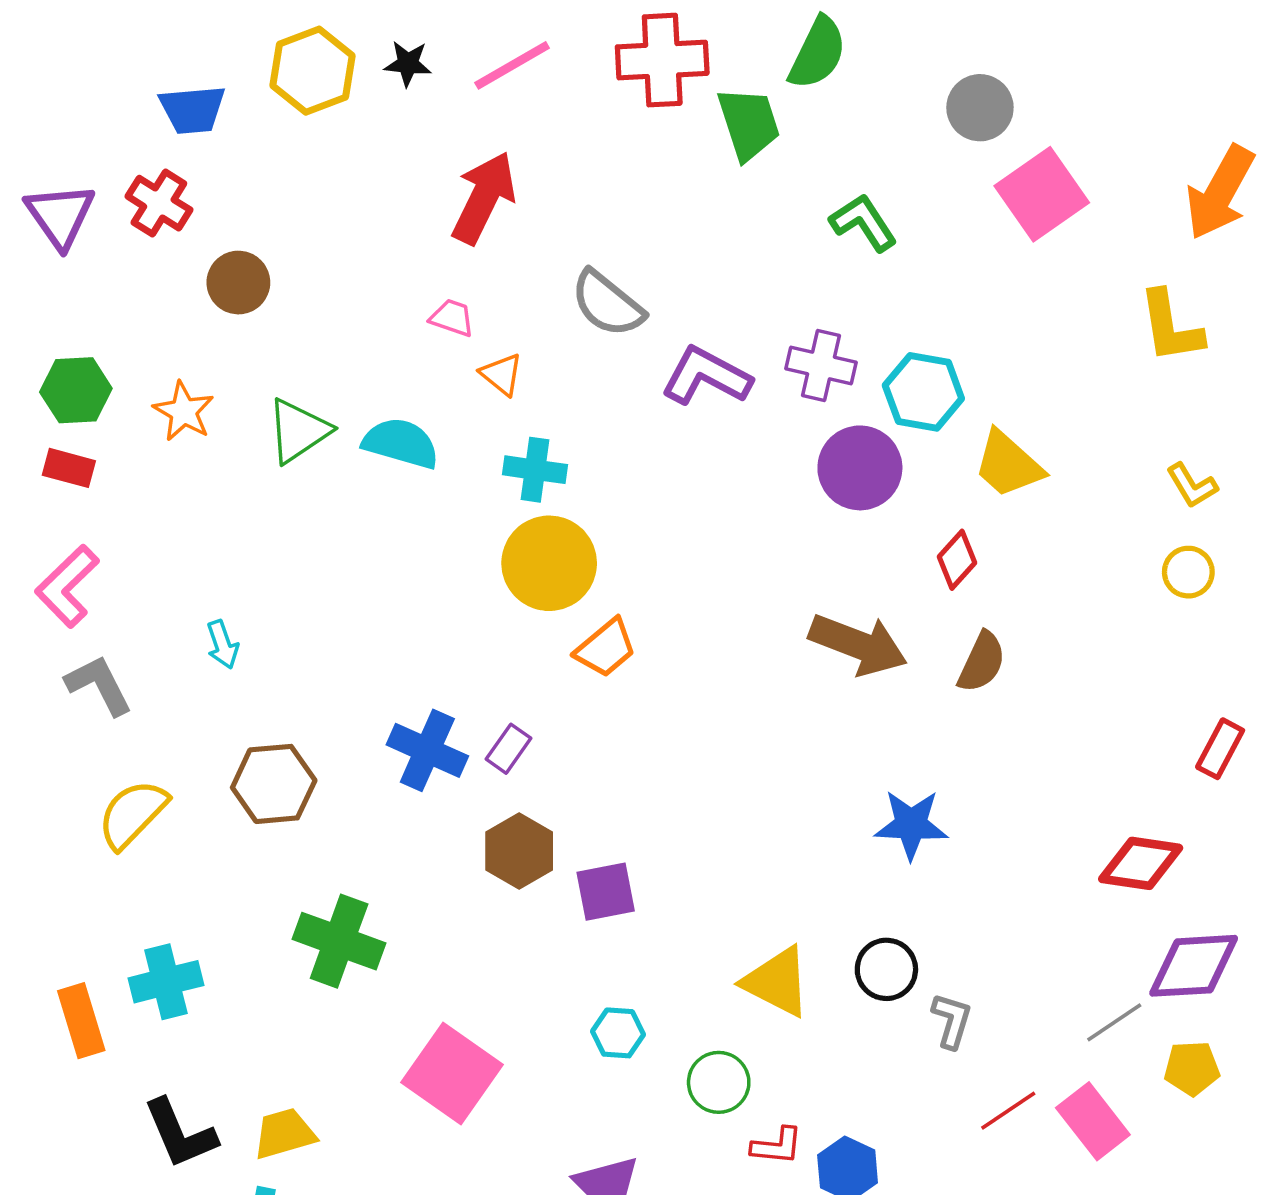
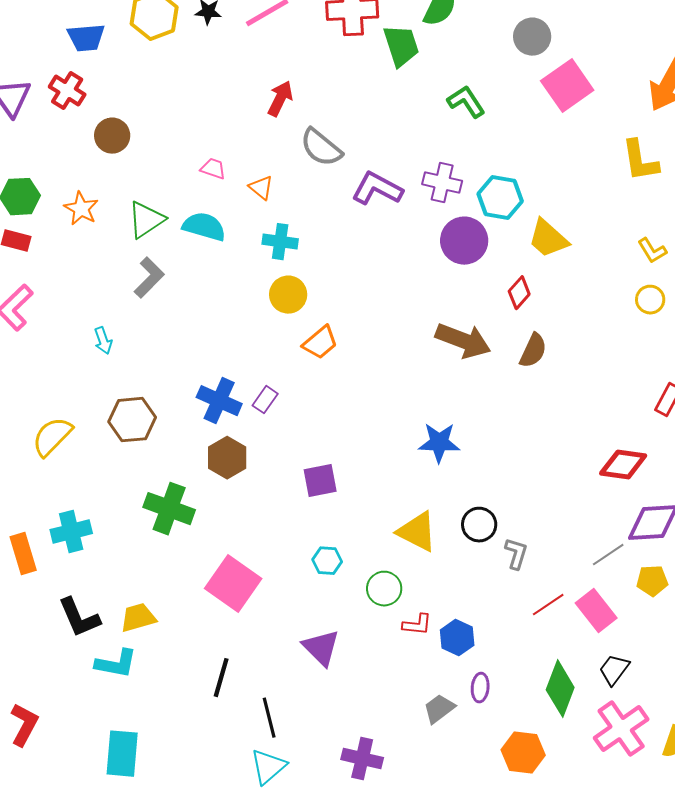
red arrow: (484, 198) -> (280, 99), moved, size x0.7
pink trapezoid: (452, 318) -> (213, 169), moved
yellow circle: (549, 563) -> (288, 295), size x0.7
gray L-shape: (99, 685) -> (149, 278), moved, turned 72
blue star: (911, 825) -> (439, 443), moved
brown hexagon: (519, 851) -> (227, 458), moved

